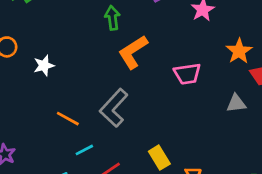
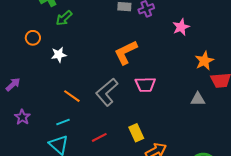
green arrow: (112, 18) -> (64, 18), moved, turned -132
pink trapezoid: (187, 74) -> (145, 85), moved
cyan line: (84, 150) -> (63, 122), moved

